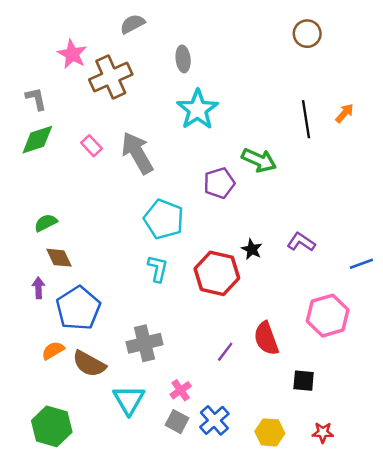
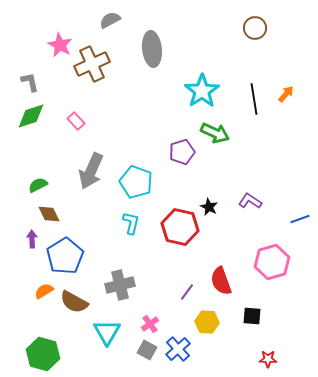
gray ellipse: (183, 59) -> (152, 49), size x1.6
cyan star: (198, 110) -> (202, 91), moved
gray arrow: (137, 153) -> (91, 171), moved, turned -126
yellow hexagon: (270, 432) -> (207, 322), moved

